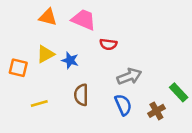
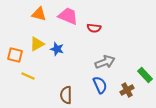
red semicircle: (108, 44) -> (94, 28), moved
brown semicircle: (81, 95) -> (66, 95), moved
yellow line: (39, 104) -> (28, 76), moved, turned 40

